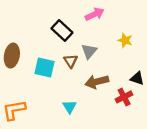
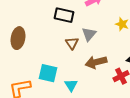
black rectangle: (62, 31) -> (64, 15), turned -30
cyan square: (45, 68) -> (48, 73), moved

